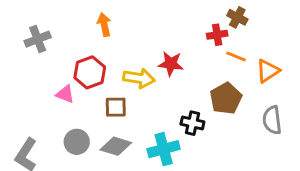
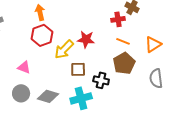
orange line: (236, 56) -> (123, 41), moved
red hexagon: (90, 72) -> (42, 35), moved
yellow arrow: (139, 78) -> (64, 49), turned 125
pink triangle: (65, 94) -> (24, 67), moved
brown square: (116, 107) -> (78, 69), moved

